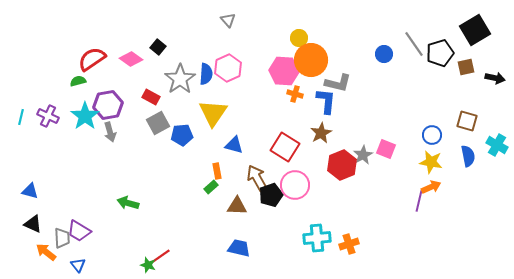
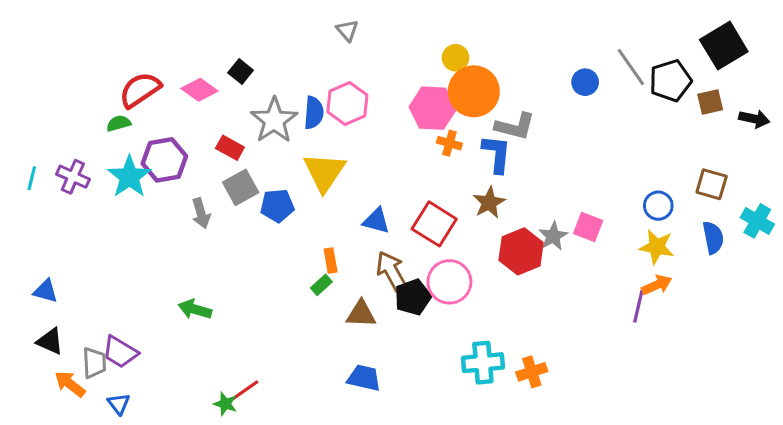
gray arrow: (110, 132) -> (201, 213), moved
blue triangle: (234, 145) -> (376, 221), moved

